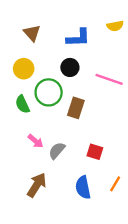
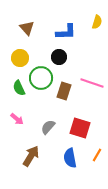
yellow semicircle: (115, 26) -> (97, 22), turned -64
pink line: (109, 79) -> (92, 83), moved
pink arrow: (36, 141) -> (17, 119), moved
red square: (95, 152) -> (80, 128), size x1.5

